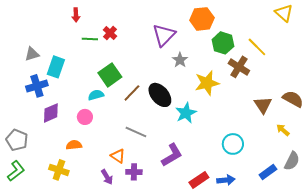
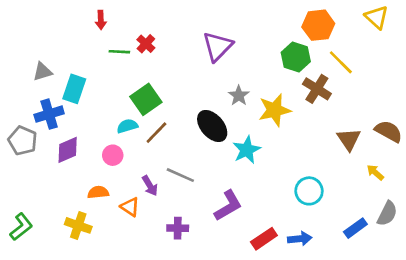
orange hexagon: (202, 19) -> (318, 25), moved
gray star: (180, 60) -> (239, 95), moved
brown line: (132, 93) -> (156, 133), moved
gray pentagon: (17, 140) -> (23, 141), moved
orange triangle: (118, 156) -> (130, 207), moved
purple arrow: (107, 177) -> (150, 186), moved

